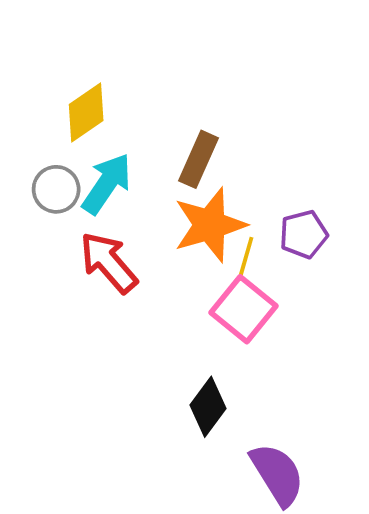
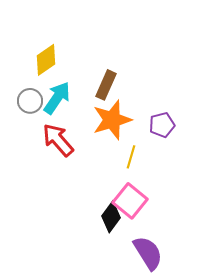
yellow line: (245, 259) -> (131, 157), moved
pink square: (244, 309) -> (130, 201), moved

